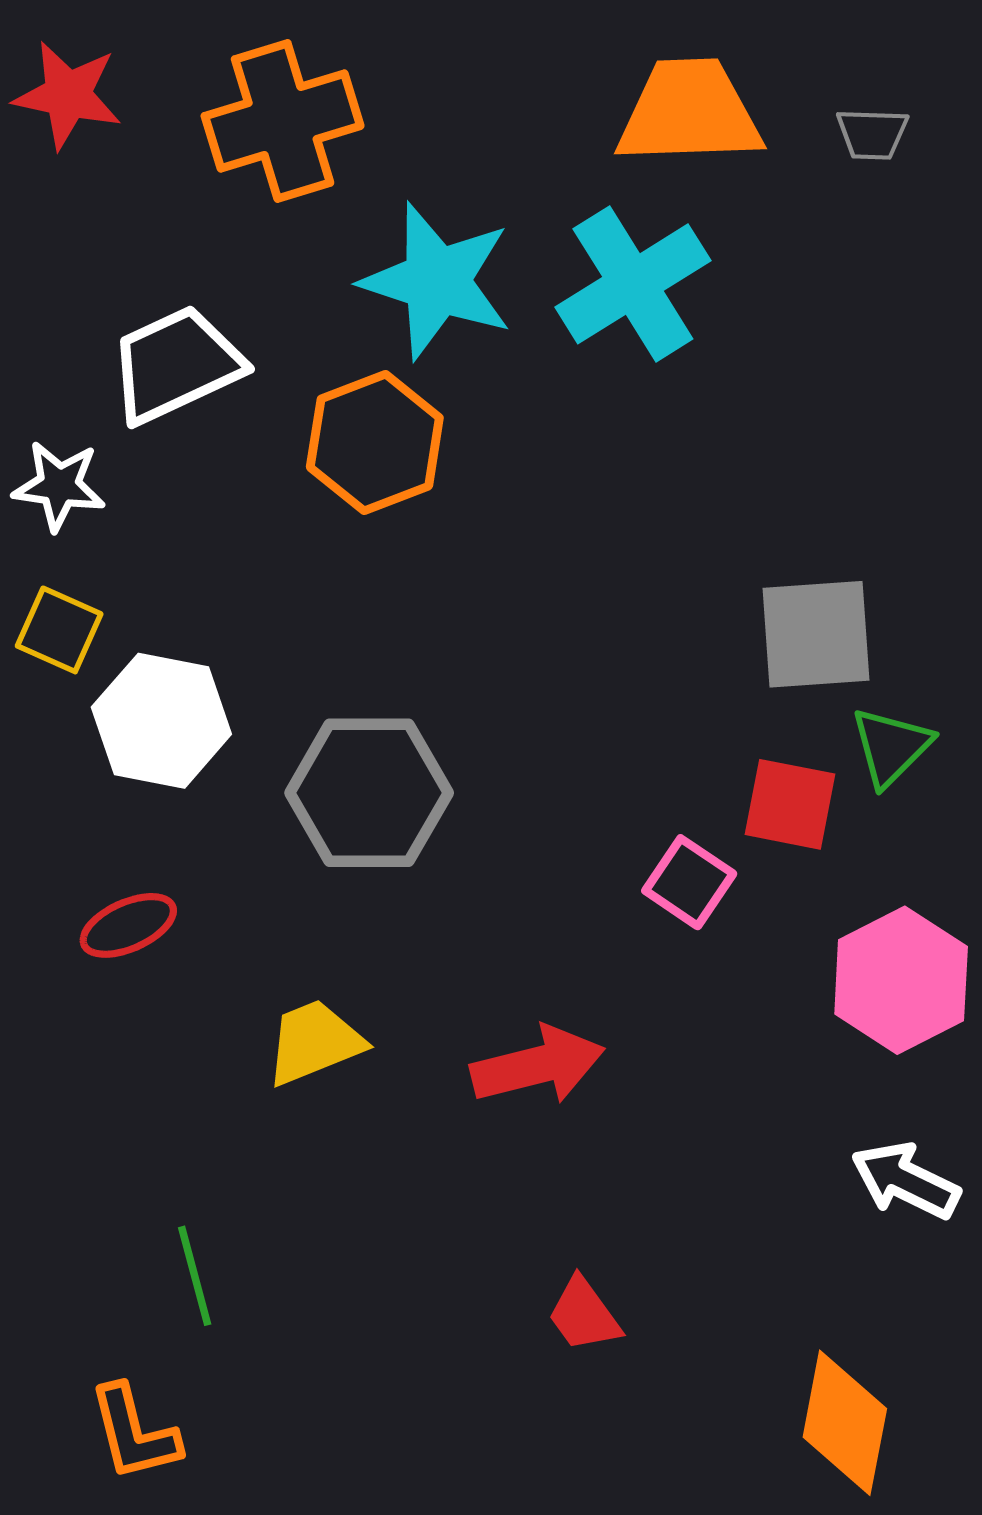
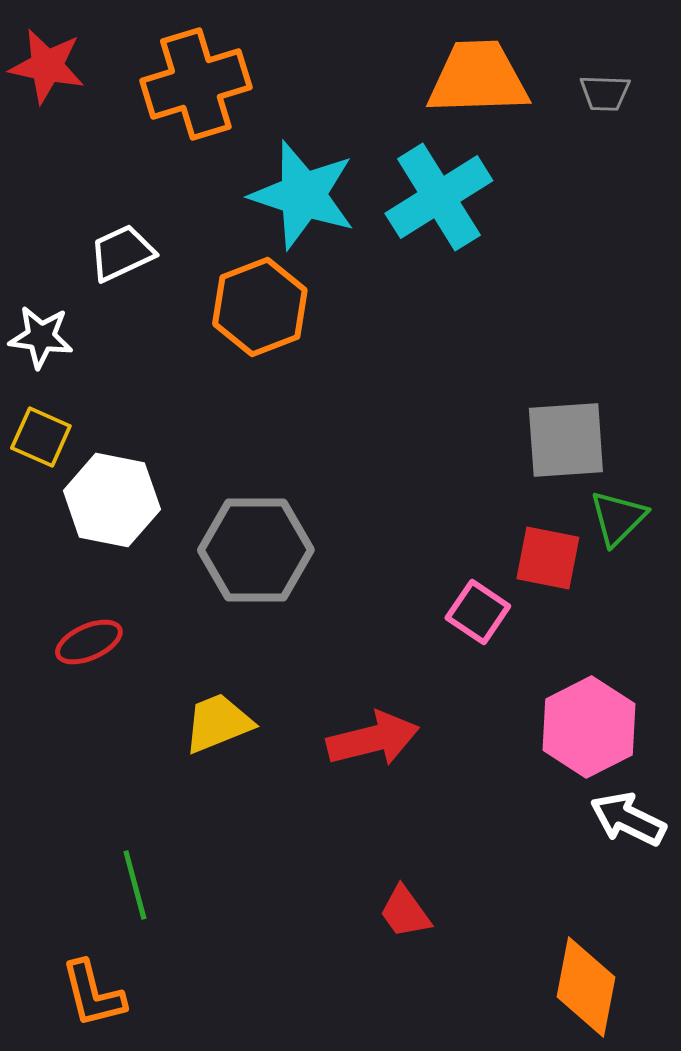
white trapezoid: (176, 365) -> (122, 253), size x0.7
pink hexagon: (901, 980) -> (589, 727), moved

